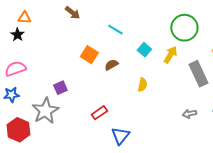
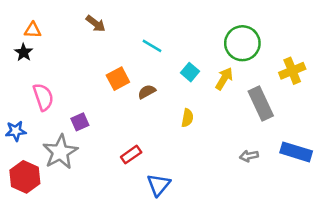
orange square: (89, 55) -> (118, 79), turned 30
pink semicircle: (15, 69) -> (43, 97), moved, turned 90

